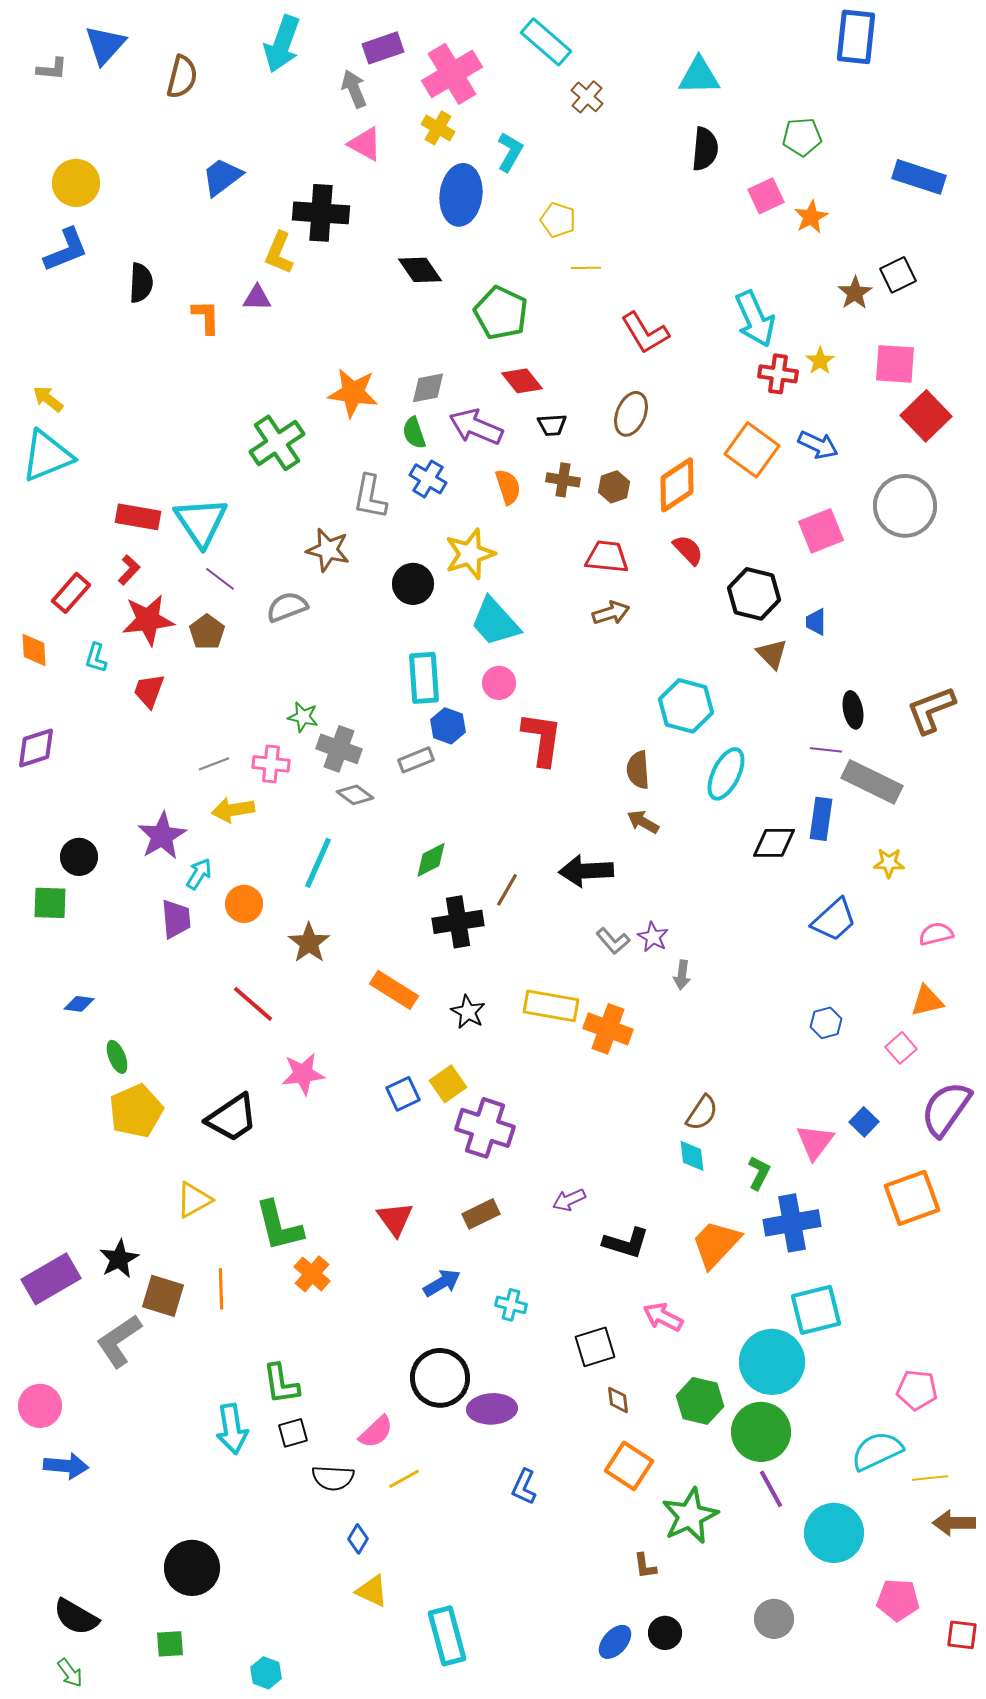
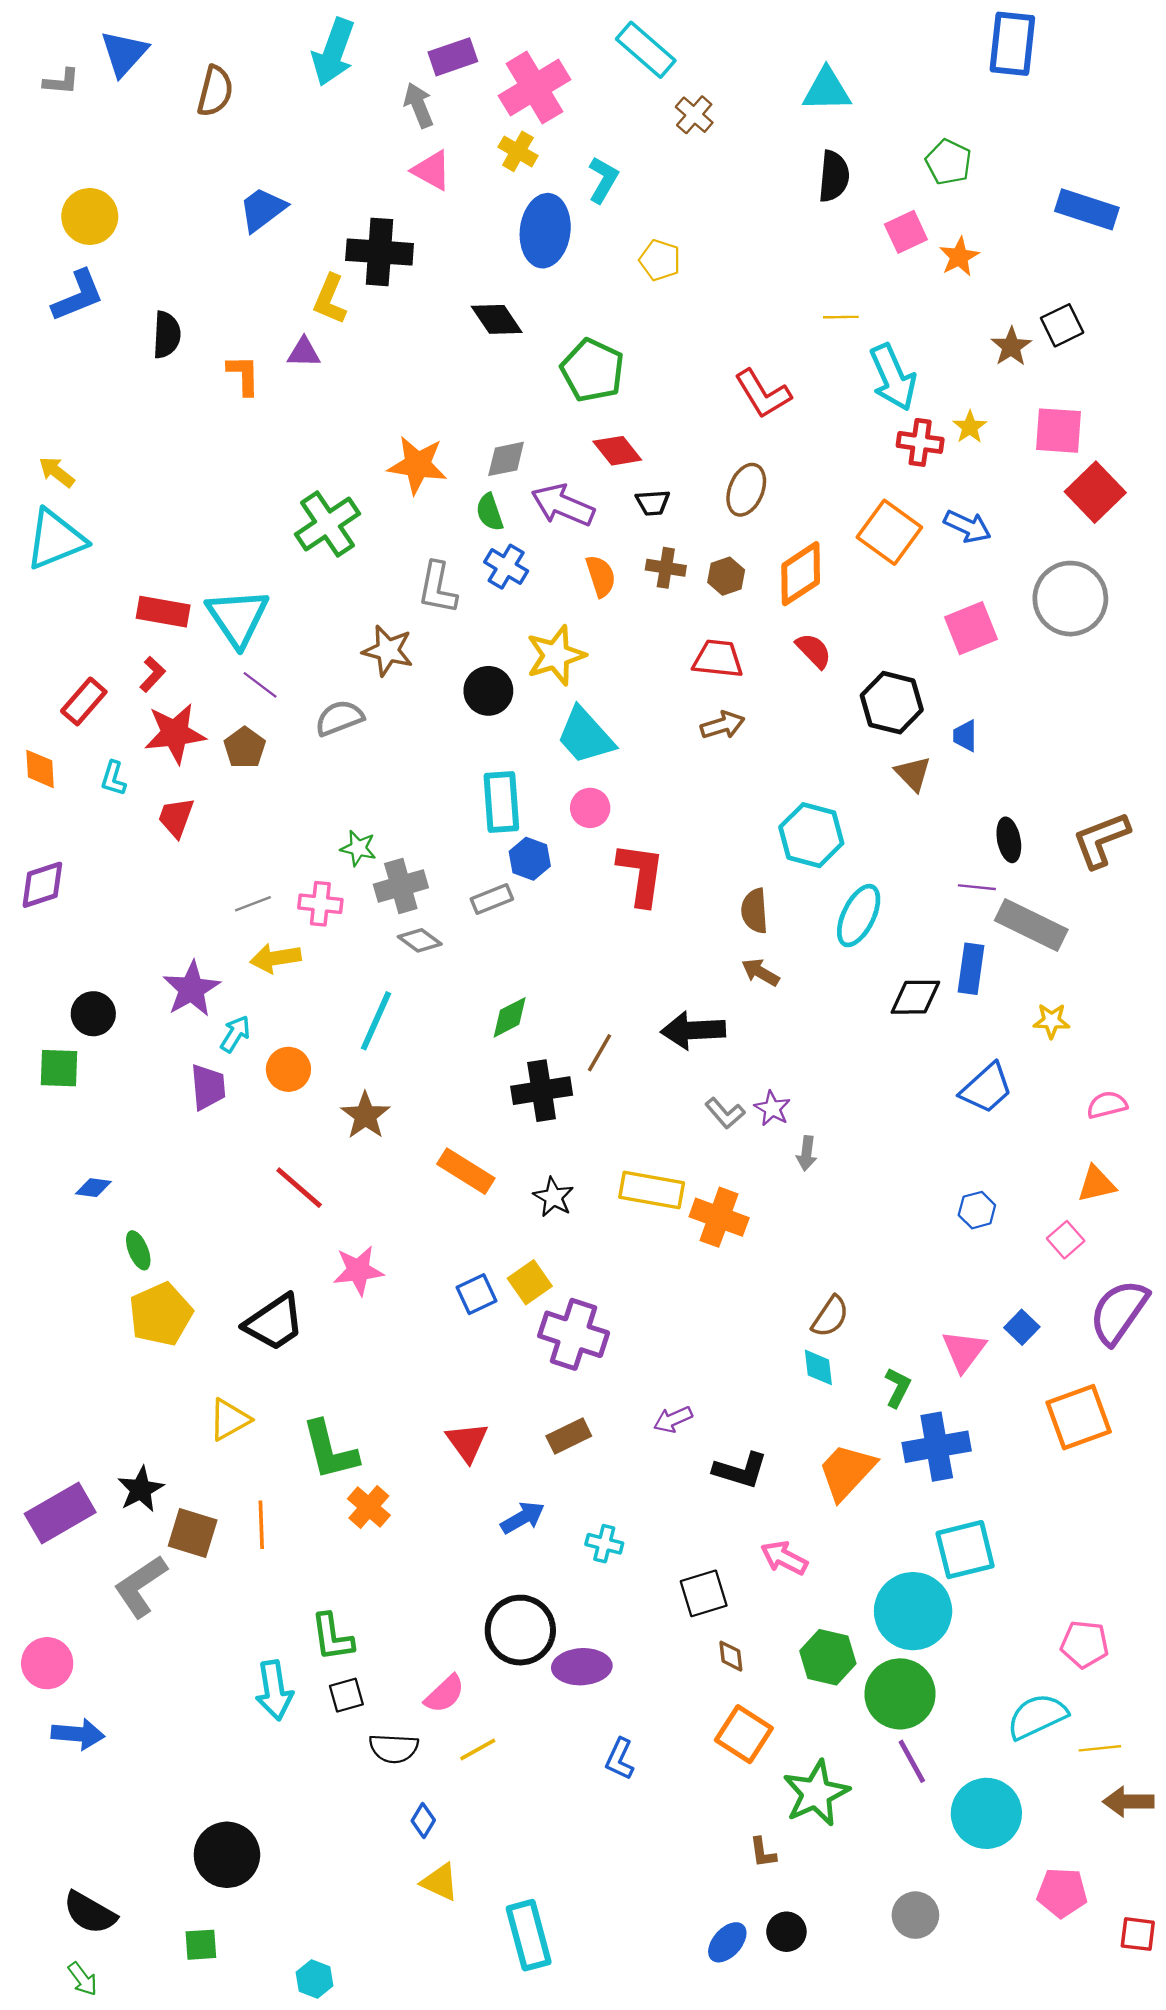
green pentagon: (802, 137) -> (949, 162), turned 30
yellow line: (586, 268) -> (841, 317), moved
gray cross: (339, 749) -> (401, 886), turned -36

